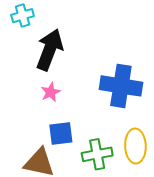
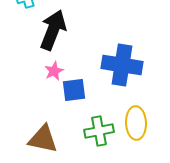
blue square: (61, 134) -> (74, 90), moved

